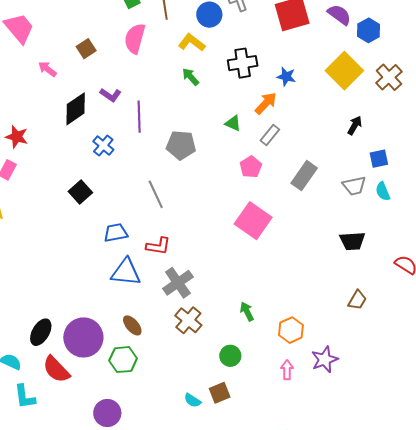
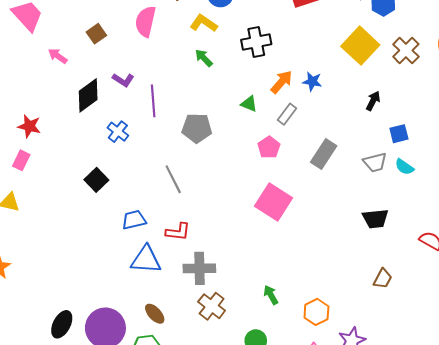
blue star: (286, 77) -> (312, 81), moved
cyan semicircle: (383, 191) -> (404, 167), turned -30
gray cross: (178, 283) -> (199, 268), turned 36

